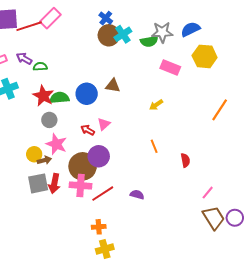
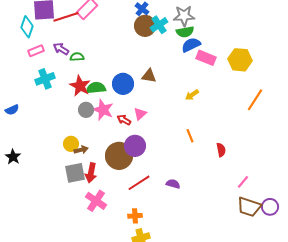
blue semicircle: (190, 29) -> (191, 45), moved
gray star: (162, 32) -> (184, 16), moved
yellow hexagon: (205, 56) -> (240, 60), moved
pink star: (56, 144) -> (103, 110), moved
pink cross: (81, 185) -> (96, 201), moved, turned 30
brown trapezoid: (214, 218) -> (249, 207), turned 140

